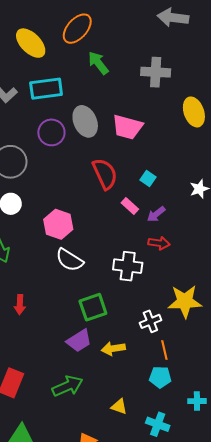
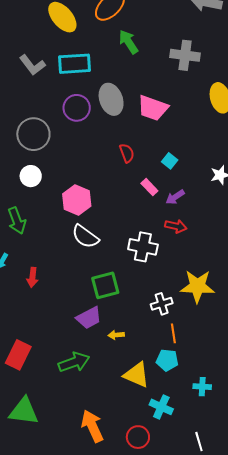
red semicircle: (105, 174) -> (127, 153), size x0.6
yellow arrow: (113, 349) -> (116, 335), moved, size x0.7
yellow triangle: (119, 406) -> (137, 375), moved, size x1.6

